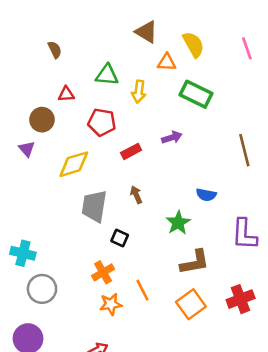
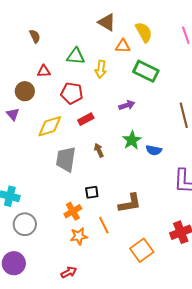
red rectangle: (131, 151) -> (86, 119), moved
green star: (178, 223) -> (132, 140), moved
black square: (120, 238) -> (92, 192), moved, turned -32
brown L-shape: (195, 262) -> (130, 203), moved
orange square: (191, 304) -> (142, 250), moved

